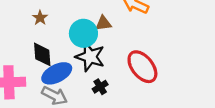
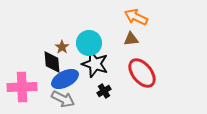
brown star: (40, 18) -> (62, 47), moved
brown triangle: (103, 23) -> (131, 39), moved

